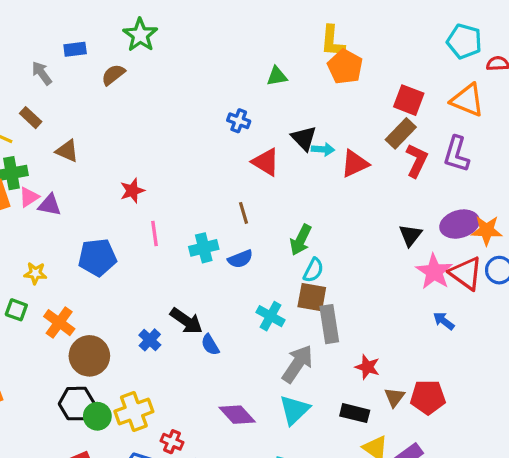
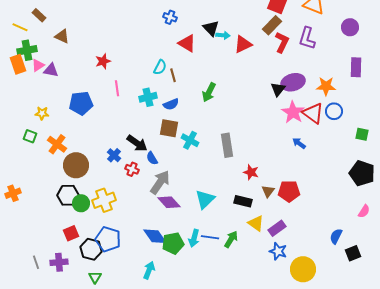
purple ellipse: (460, 224) -> (293, 82), moved
cyan semicircle: (313, 270) -> (160, 67), moved
brown square: (312, 297) -> (169, 128), moved
gray arrow: (298, 364) -> (160, 182), moved
red cross: (172, 442) -> (132, 169), moved

